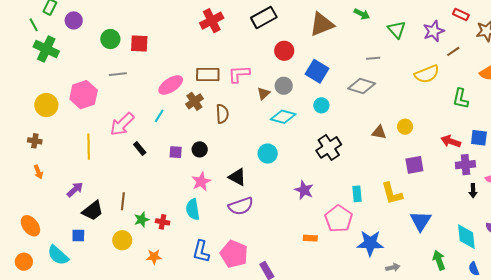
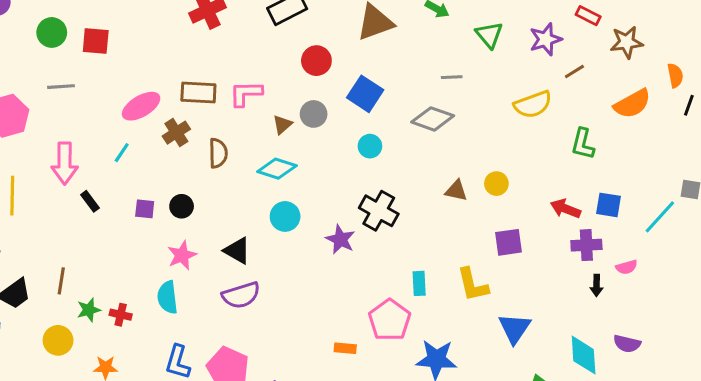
cyan diamond: (283, 117) -> (277, 169), moved
pink arrow: (122, 124) -> (65, 163), turned -48
black cross: (329, 147) -> (379, 211), turned -30
purple star: (304, 190) -> (340, 239), moved

